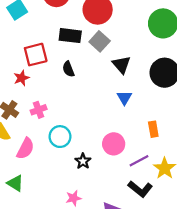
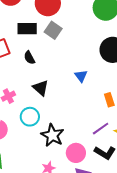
black triangle: (122, 65) -> (41, 88), moved
pink circle: (114, 144) -> (76, 153), moved
black star: (83, 161) -> (52, 135), size x1.6

